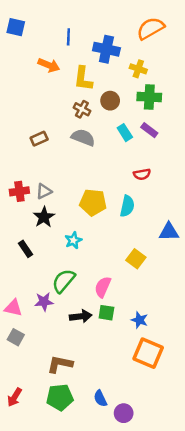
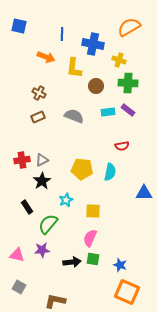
brown cross: (82, 109) -> (39, 93), moved
cyan rectangle: (125, 133) -> (108, 112), turned -64
yellow square: (136, 259) -> (93, 211), moved, turned -35
green semicircle: (64, 281) -> (48, 224), moved
gray square: (16, 337) -> (19, 287), moved

